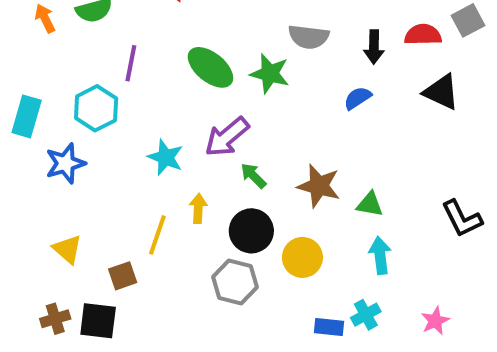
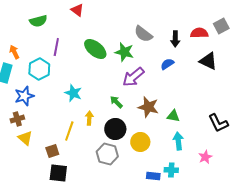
orange arrow: (45, 18) -> (14, 52), moved
gray semicircle: (309, 37) -> (143, 34), turned 30
purple arrow: (227, 137) -> (133, 77), moved
cyan cross: (366, 315) -> (171, 170), turned 32
brown cross: (55, 319) -> (17, 119), moved
black square: (98, 321) -> (58, 173), moved
pink star: (435, 321) -> (205, 157), moved

